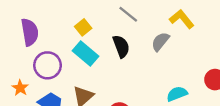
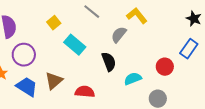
black semicircle: (121, 46) -> (109, 62), moved
cyan rectangle: (86, 53) -> (75, 45), moved

